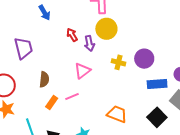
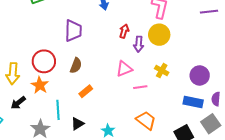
red arrow: (72, 35) -> (124, 31), turned 32
purple circle: (144, 59) -> (200, 75), moved
brown semicircle: (44, 79) -> (76, 66), moved
pink line: (72, 97) -> (140, 87), moved

